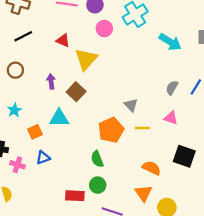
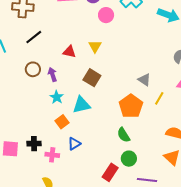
red triangle: (63, 40) -> (69, 52), moved
yellow triangle: (86, 59) -> (95, 46), size x0.6
purple arrow: (51, 82) -> (52, 74), moved
cyan star: (14, 110) -> (57, 97), moved
yellow line: (143, 128) -> (159, 98), turned -48
red rectangle: (75, 196) -> (110, 172), turned -48

